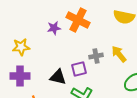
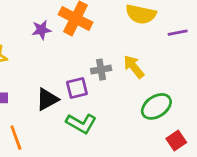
black triangle: (58, 77) -> (47, 99), turned -42

